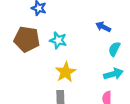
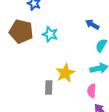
yellow star: (66, 72) -> (65, 73), moved

